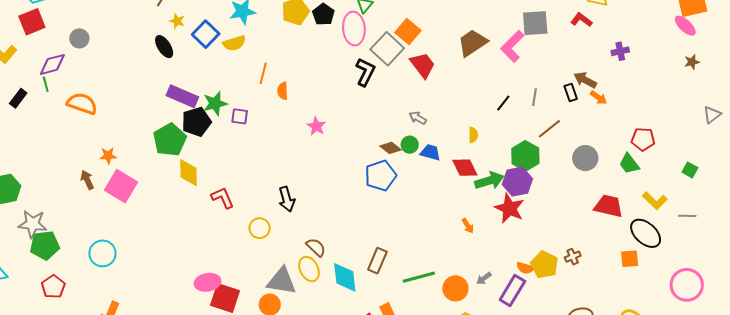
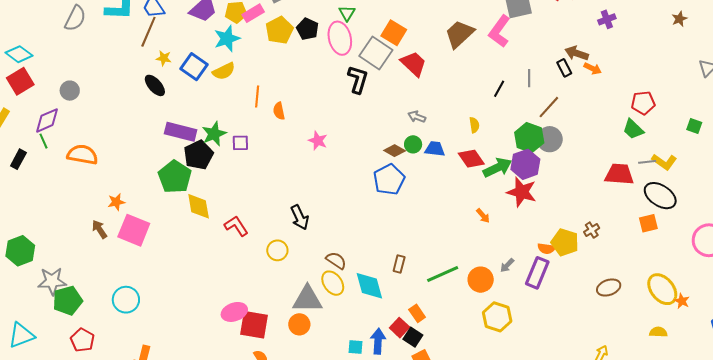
gray circle: (585, 158) -> (550, 139), moved
gray line: (687, 216) -> (647, 162), moved
brown rectangle: (377, 261) -> (399, 264), size x0.7

